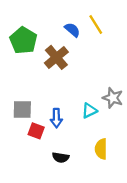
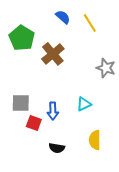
blue semicircle: (72, 30) -> (63, 17), moved
gray star: (113, 98) -> (106, 68), moved

